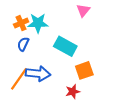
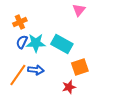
cyan star: (38, 23) -> (36, 43), moved
blue arrow: (38, 74) -> (36, 70), size x0.7

